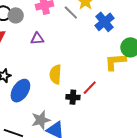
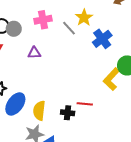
yellow L-shape: (115, 62) -> (111, 79), turned -45
yellow semicircle: (55, 74) -> (39, 111), moved
red line: (90, 88) -> (85, 104), turned 49

